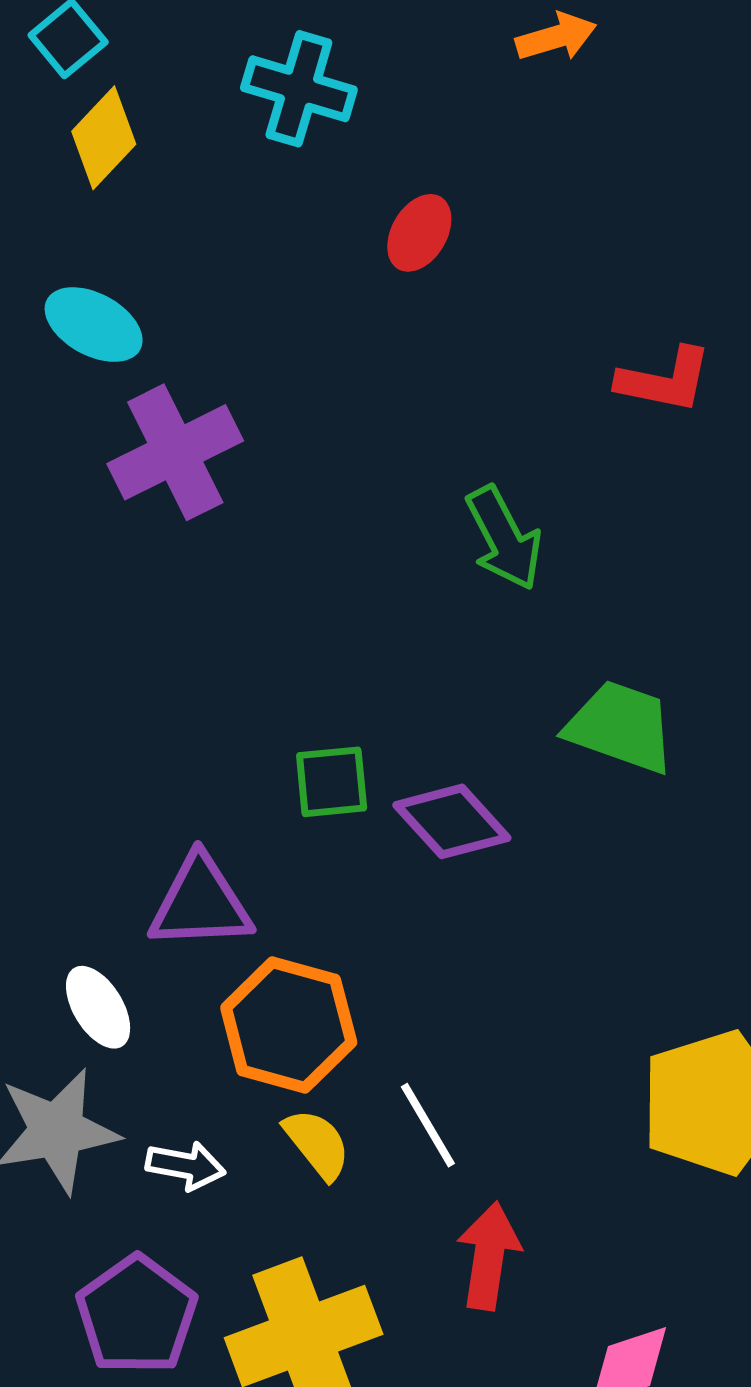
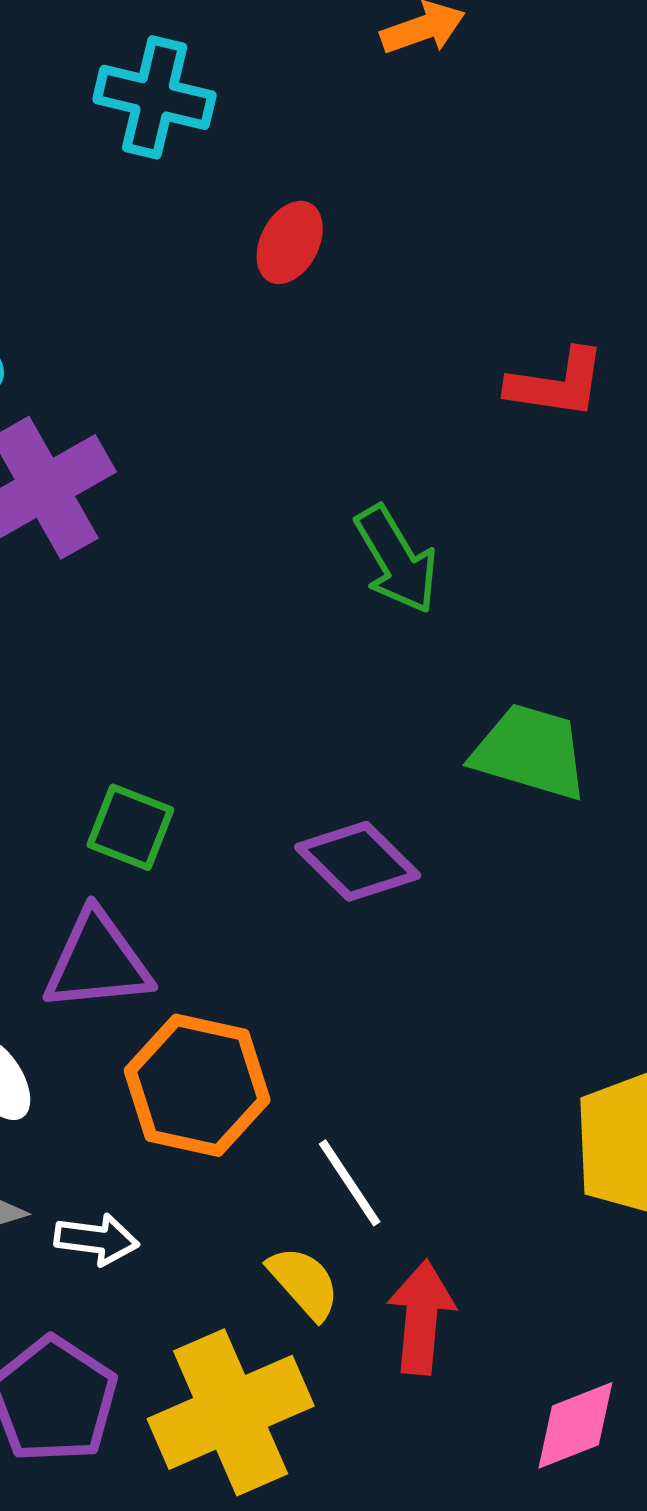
green square: (332, 782) -> (130, 827), moved, turned 30
yellow semicircle: (317, 1144) -> (304, 1283), moved

